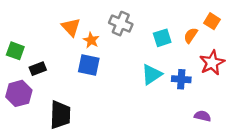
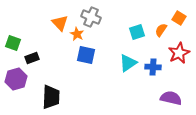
gray cross: (121, 24) -> (91, 17), moved
blue square: (89, 65) -> (86, 55), moved
purple semicircle: (203, 116) -> (171, 98), size x1.5

